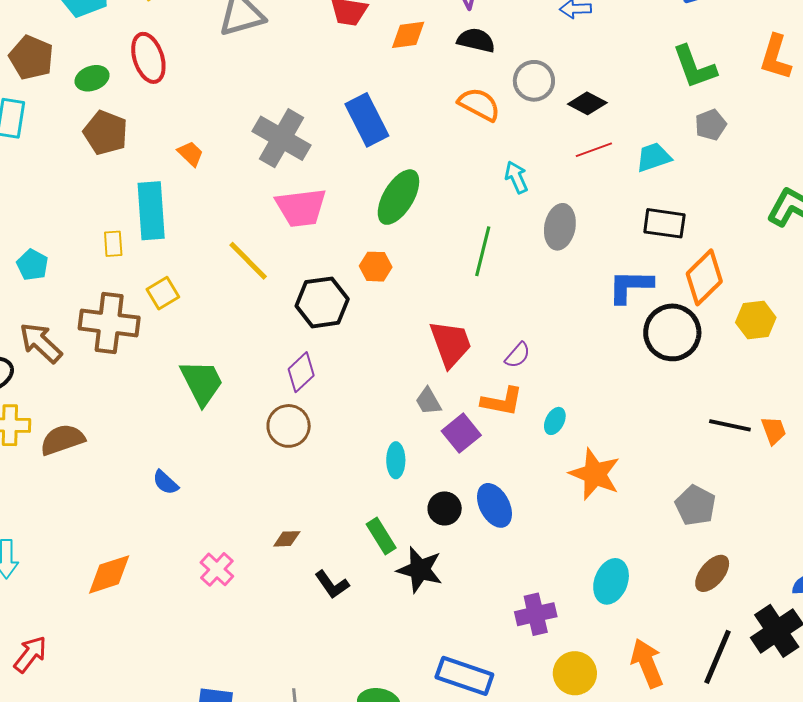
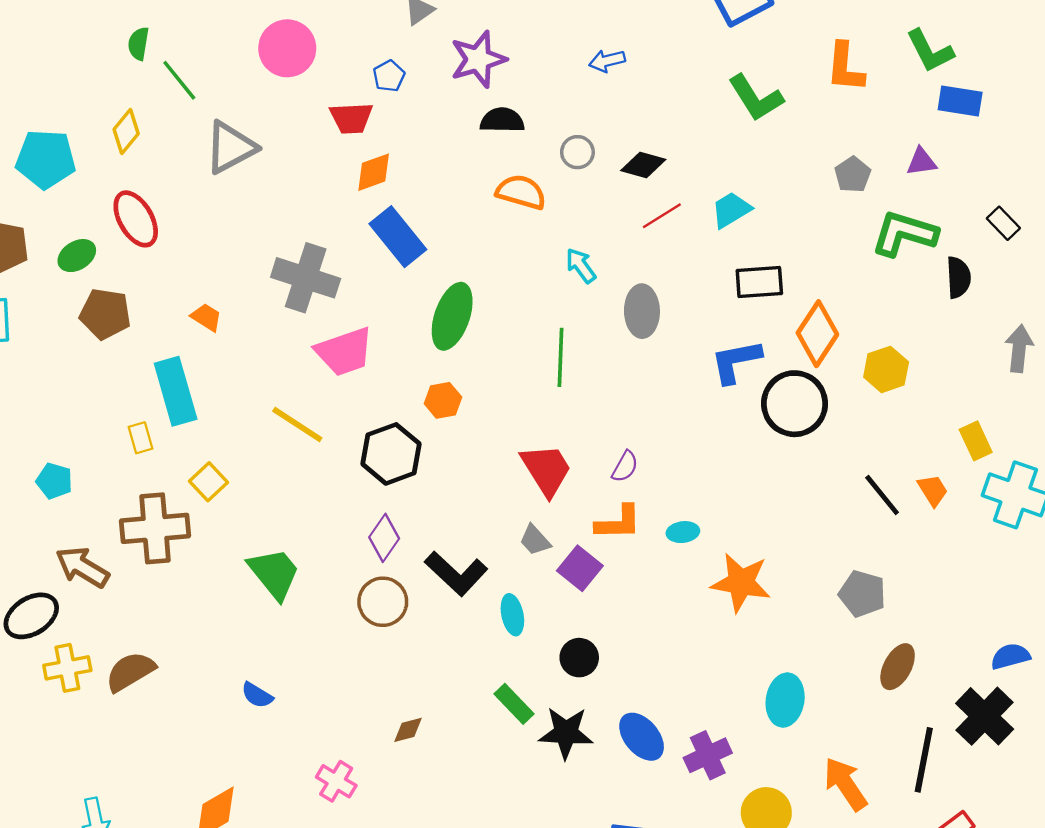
orange diamond: (408, 35) -> (374, 172), moved
gray circle: (534, 81) -> (577, 152), size x0.7
gray pentagon: (711, 125) -> (853, 175), moved
cyan ellipse: (555, 421) -> (683, 532), turned 68
black line: (730, 425) -> (882, 495), turned 51
blue ellipse: (494, 505) -> (642, 737), moved
black L-shape: (332, 585) -> (456, 573), moved, size x1.5

